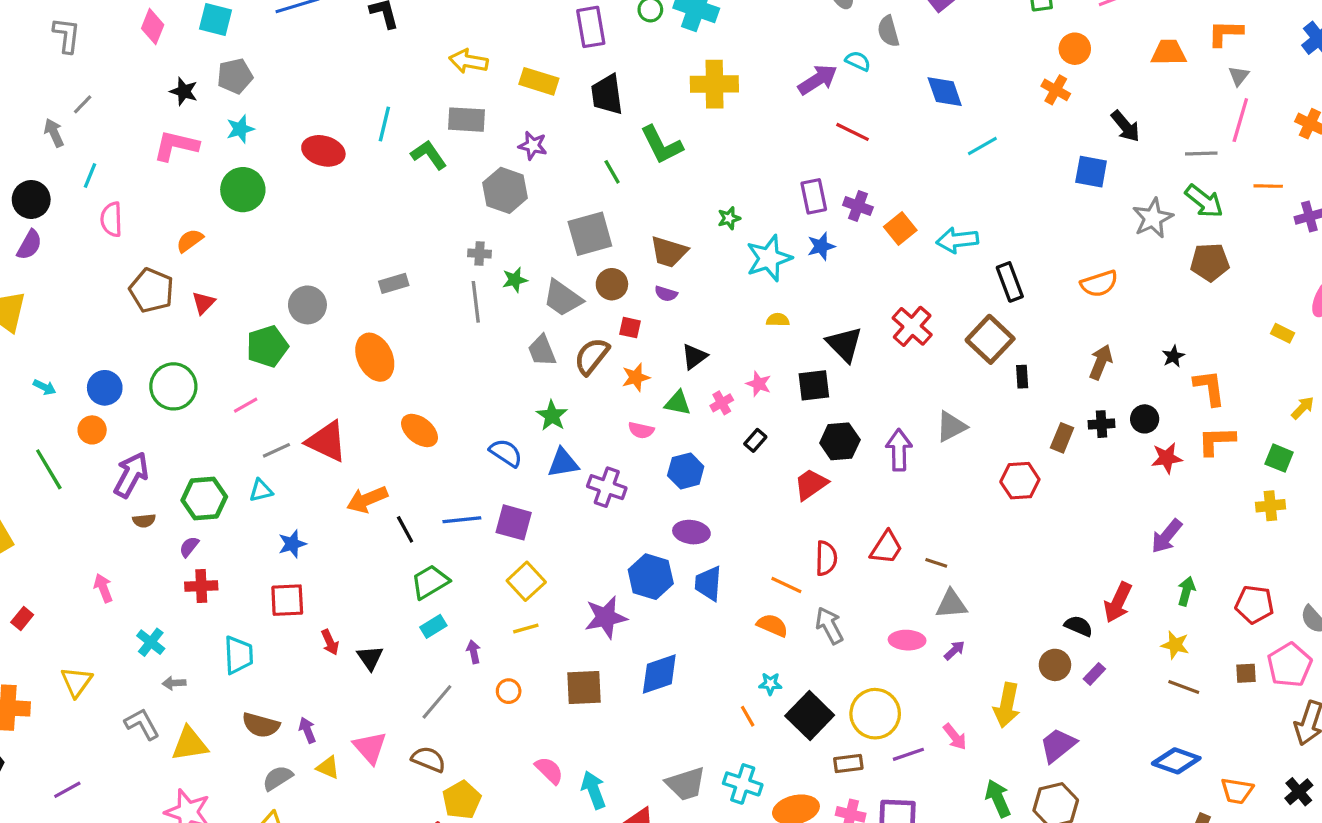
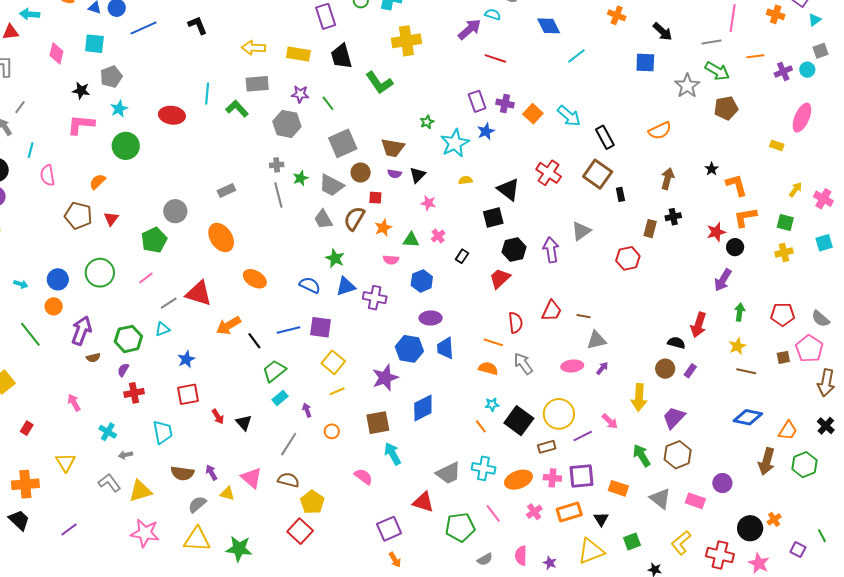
green line: (612, 172) -> (328, 103), moved
cyan arrow: (957, 240) -> (569, 116), turned -125
black triangle: (694, 357) -> (418, 175), moved
pink star: (759, 384) -> (428, 203), moved
black circle: (1145, 419) -> (735, 247), moved
yellow star: (1175, 645) -> (737, 346), turned -30
cyan arrow: (594, 790) -> (393, 454), moved
orange trapezoid: (1237, 791) -> (788, 430), turned -60

